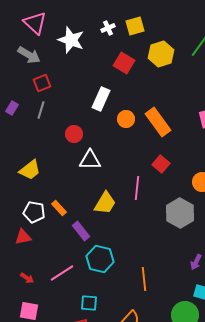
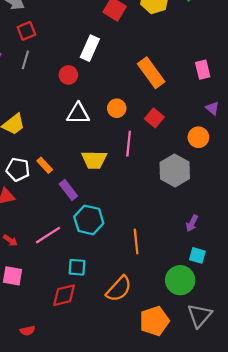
orange circle: (126, 119) -> (117, 108), moved
red circle: (74, 134) -> (68, 75), moved
yellow trapezoid: (105, 203) -> (94, 160), turned 60

